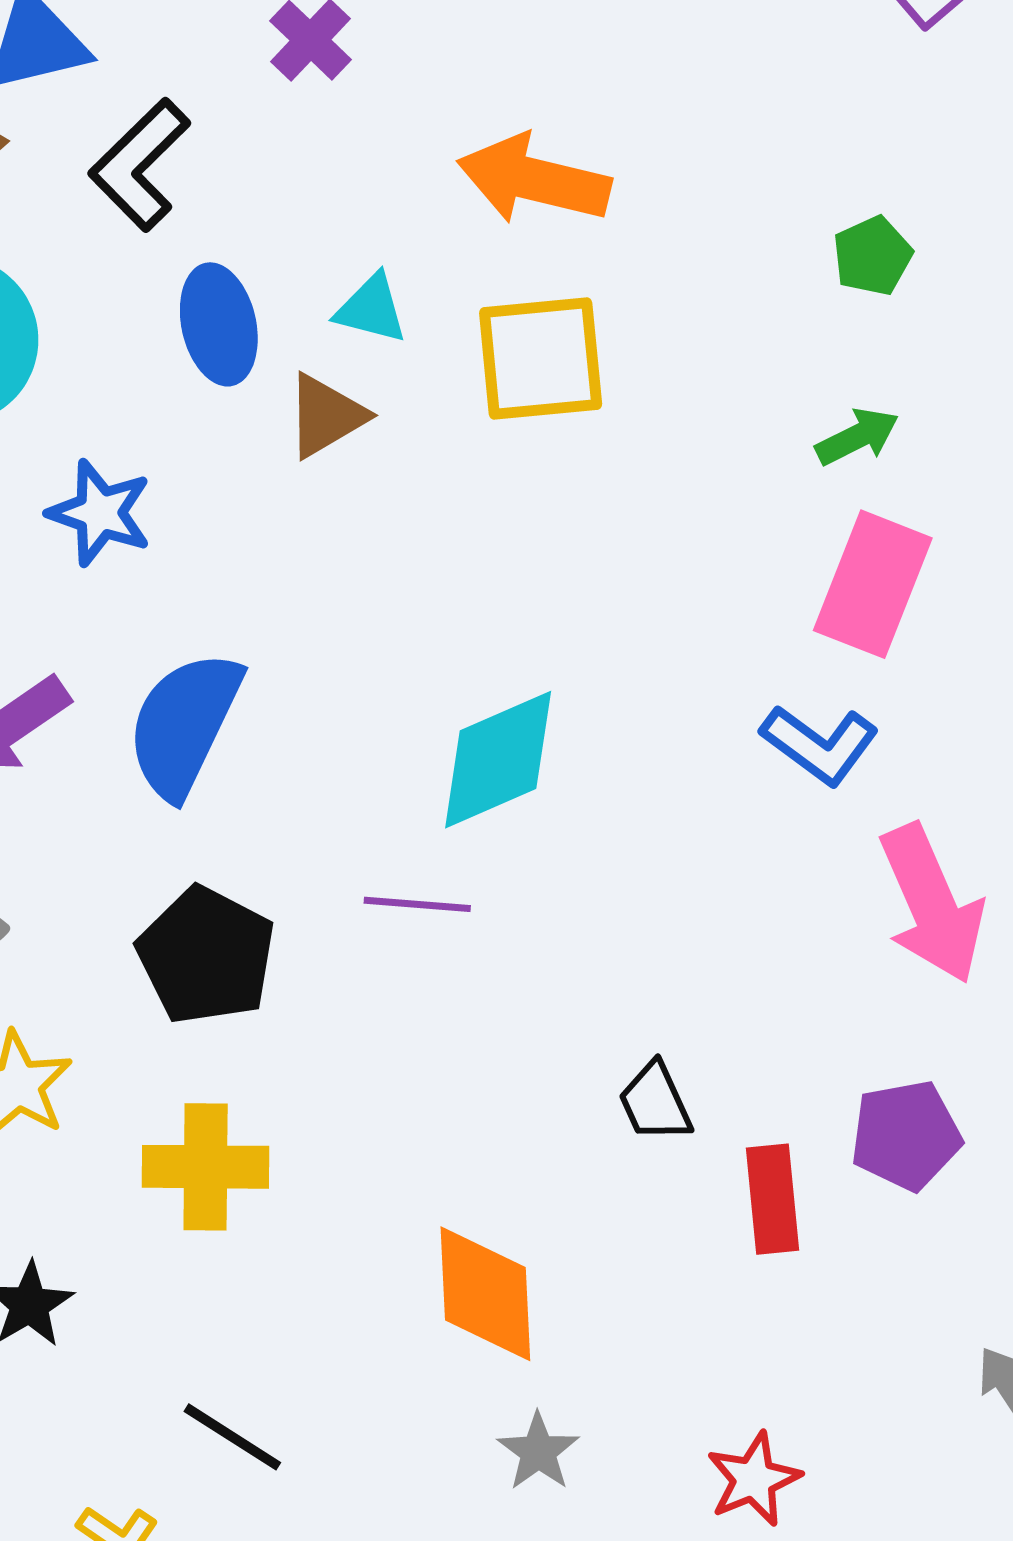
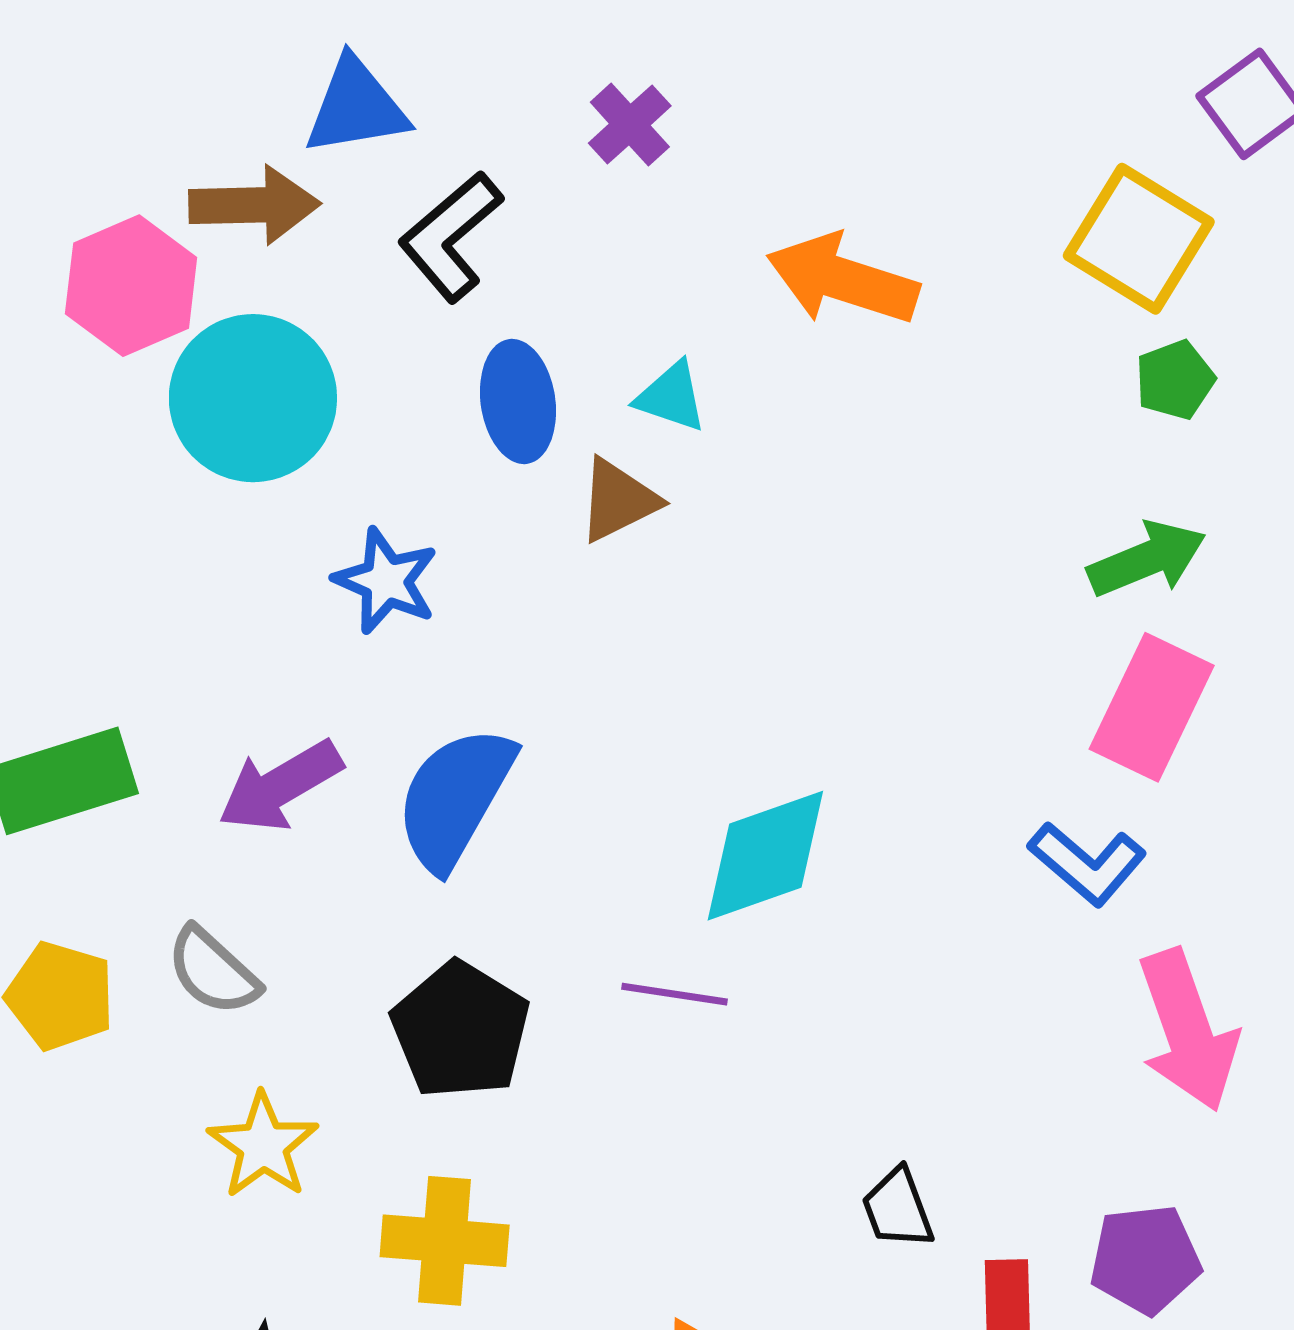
yellow square: (541, 358) -> (1139, 239), moved, turned 33
green arrow: (857, 437) -> (1147, 559), size x1.4

